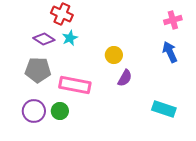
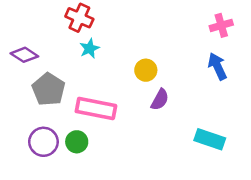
purple diamond: (44, 39) -> (24, 55), moved
gray pentagon: (38, 70) -> (49, 89), turned 30

